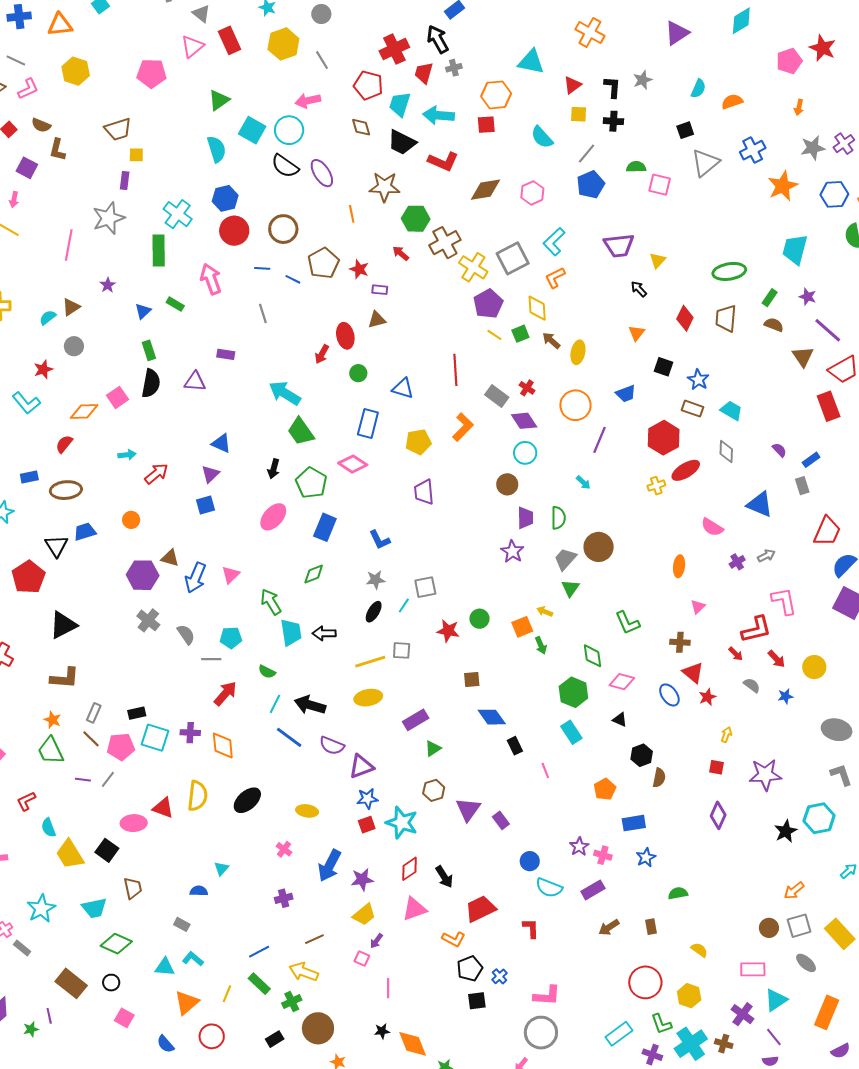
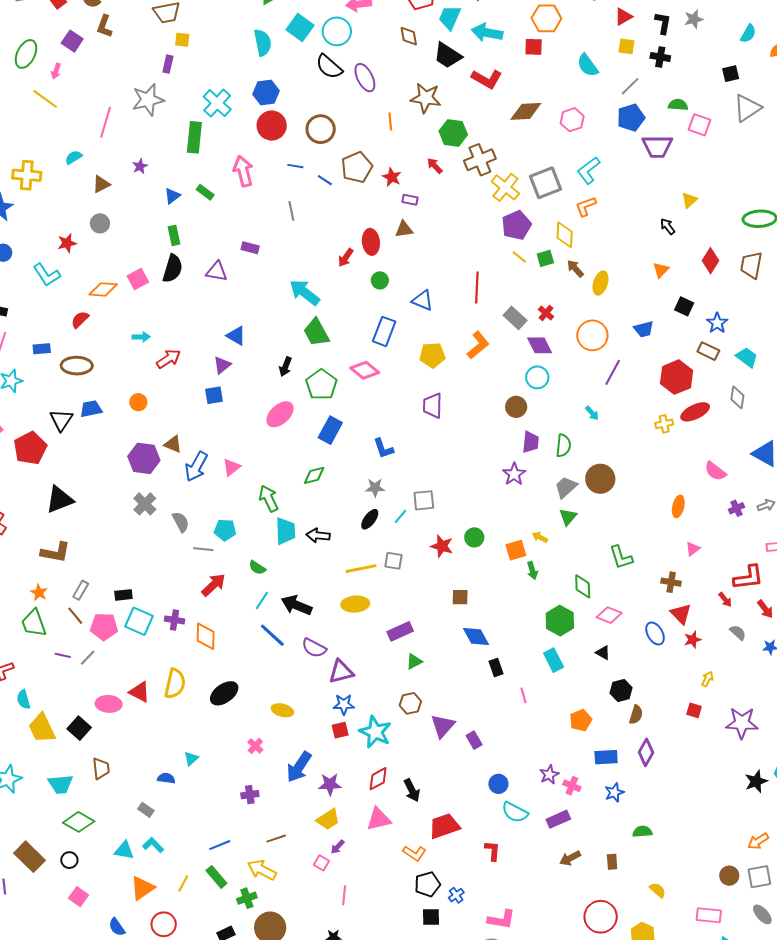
purple trapezoid: (619, 245) -> (657, 146), moved
cyan semicircle: (48, 317) -> (74, 157), moved
purple diamond: (718, 815) -> (646, 752), moved

